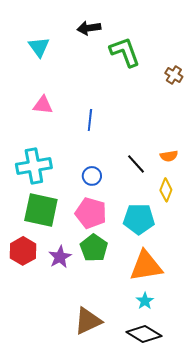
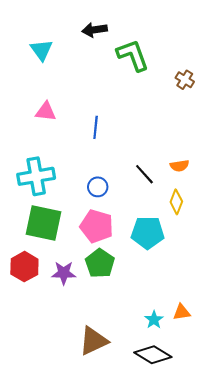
purple star: (60, 257) -> (64, 273), turned 30
orange triangle: (146, 266) -> (182, 312), moved, size x0.5

